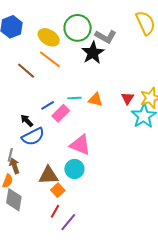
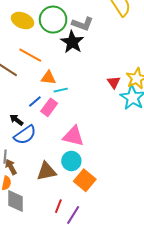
yellow ellipse: (49, 37) -> (23, 21), moved
orange triangle: (96, 100) -> (48, 78), moved
orange square: (58, 190) -> (85, 180), moved, size x1.5

